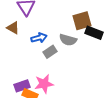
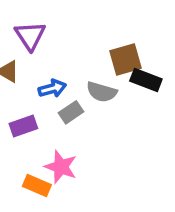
pink star: (44, 84) -> (61, 167), turned 30
purple rectangle: (22, 86) -> (23, 126), moved

